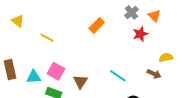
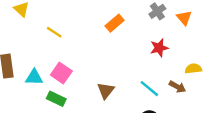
red star: (140, 34) -> (159, 48), moved
cyan line: (118, 76) -> (149, 89), moved
brown triangle: (80, 82) -> (106, 90), moved

